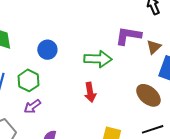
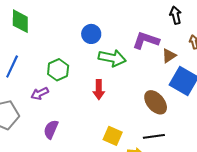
blue circle: (47, 50) -> (91, 34), moved
green hexagon: (28, 80) -> (58, 70), moved

